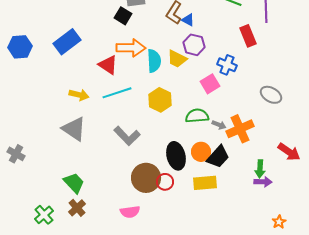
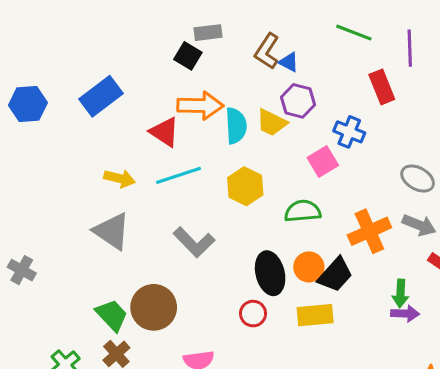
gray arrow: (219, 125) -> (419, 225), moved, size x1.5
brown circle: (146, 178) -> (154, 307), moved

